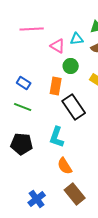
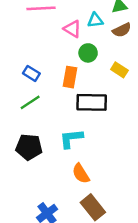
green line: (23, 107) -> (30, 102), turned -54
black rectangle: (74, 107) -> (92, 102), turned -55
cyan L-shape: (57, 137) -> (71, 139), turned 65

